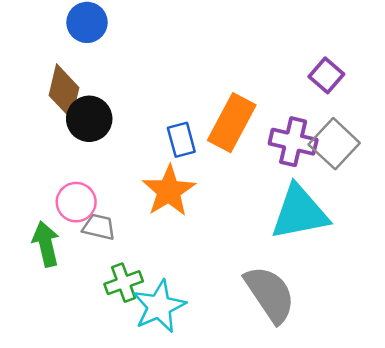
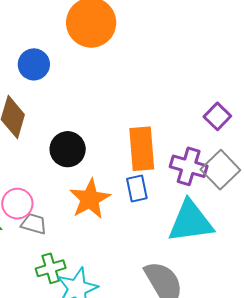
black circle: (89, 119) -> (68, 149), moved
orange rectangle: (232, 123) -> (142, 149), turned -36
blue rectangle: (181, 140) -> (137, 188), moved

